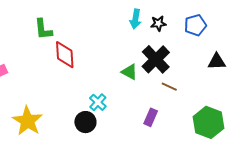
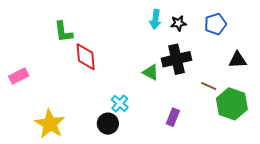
black cross: (156, 59) -> (177, 59), turned 32
brown line: (169, 87) -> (209, 86), moved
green hexagon: (209, 122) -> (232, 104), moved

